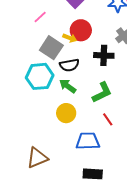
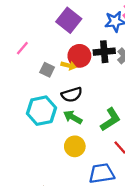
pink line: (40, 17) -> (22, 48), moved
gray square: (51, 48) -> (47, 70), moved, size x0.6
black cross: (104, 55) -> (104, 52), moved

